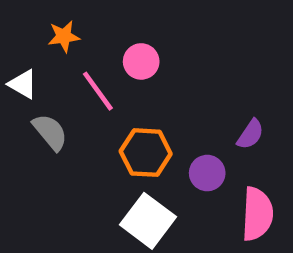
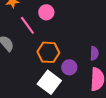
purple semicircle: (250, 134) -> (94, 53), moved, turned -32
purple circle: (207, 173) -> (69, 67), moved

